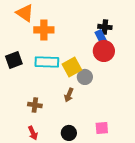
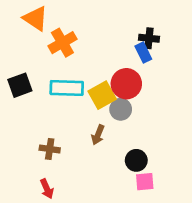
orange cross: (44, 30) -> (62, 43), turned -30
red circle: (104, 51) -> (126, 84), moved
black circle: (69, 133) -> (136, 160), moved

